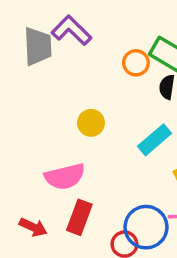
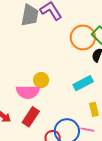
orange circle: (136, 63) -> (83, 37), size x1.6
yellow circle: (91, 123) -> (41, 80), moved

